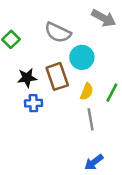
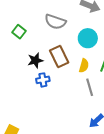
cyan circle: (82, 57) -> (88, 38), moved

